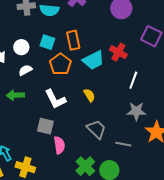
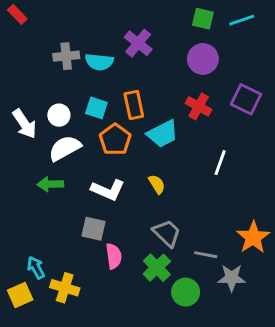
red cross: (118, 52) -> (199, 106), moved
white semicircle: (25, 70) -> (65, 148), size x1.6
white L-shape: (55, 99) -> (108, 190), turned -40
gray star: (136, 111) -> (232, 278), moved
green cross: (85, 166) -> (157, 268), moved

